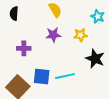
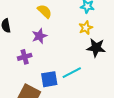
purple star: (53, 35) -> (39, 36), moved
yellow star: (81, 35) -> (86, 28), moved

